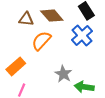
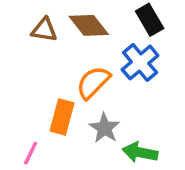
orange semicircle: (41, 41) -> (93, 82), moved
orange rectangle: (16, 66) -> (62, 117), moved, turned -36

